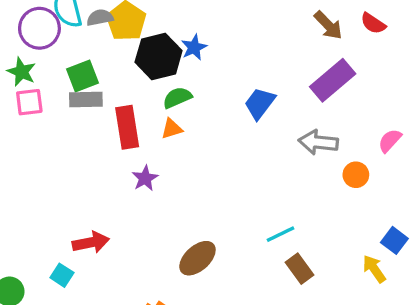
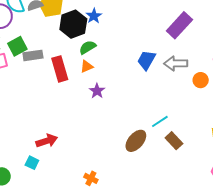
green square: (83, 76) -> (17, 46), moved
blue trapezoid: (260, 103) -> (146, 60), moved
purple star: (145, 178) -> (97, 91), moved
brown ellipse: (197, 258) -> (136, 141), moved

